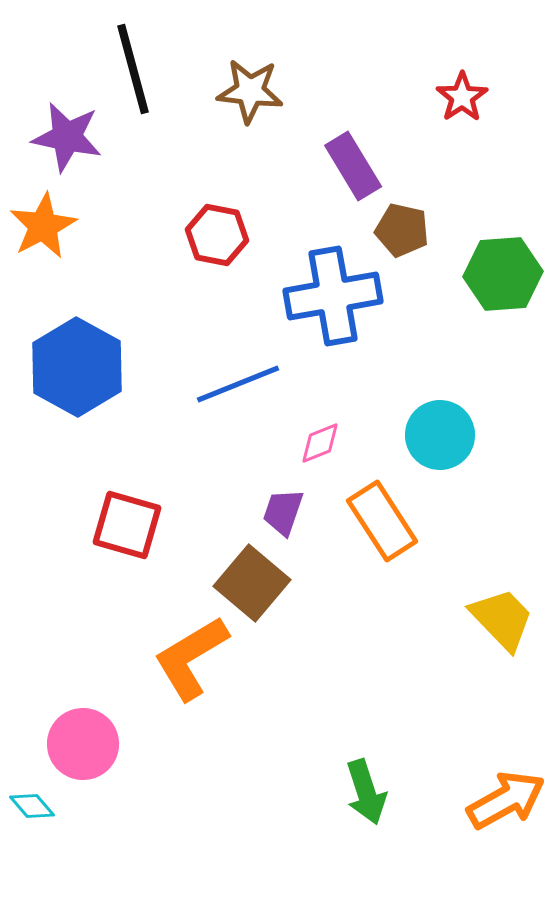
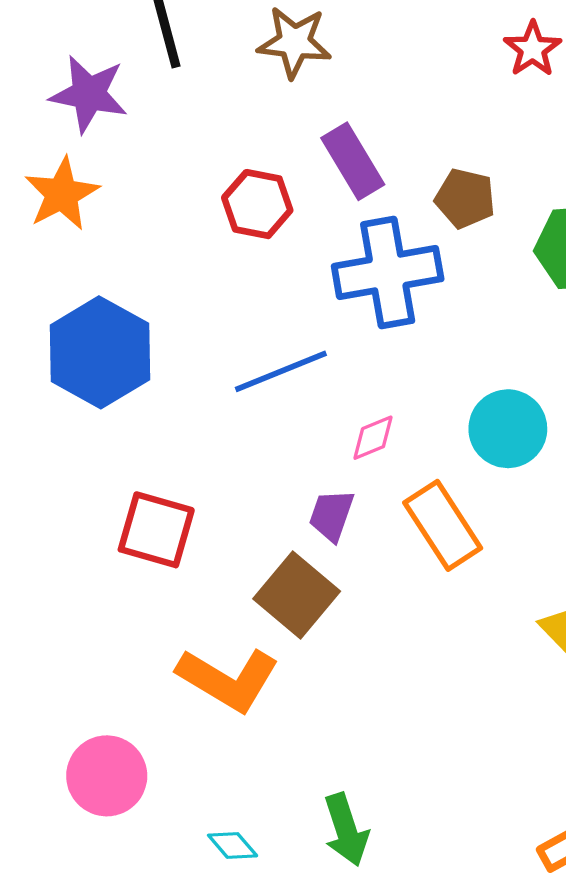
purple rectangle: (353, 166) -> (353, 161), moved
orange L-shape: (191, 658) -> (228, 679), turned -118
green arrow: (366, 792) -> (346, 830), moved
cyan diamond: (32, 806) -> (233, 846), moved

